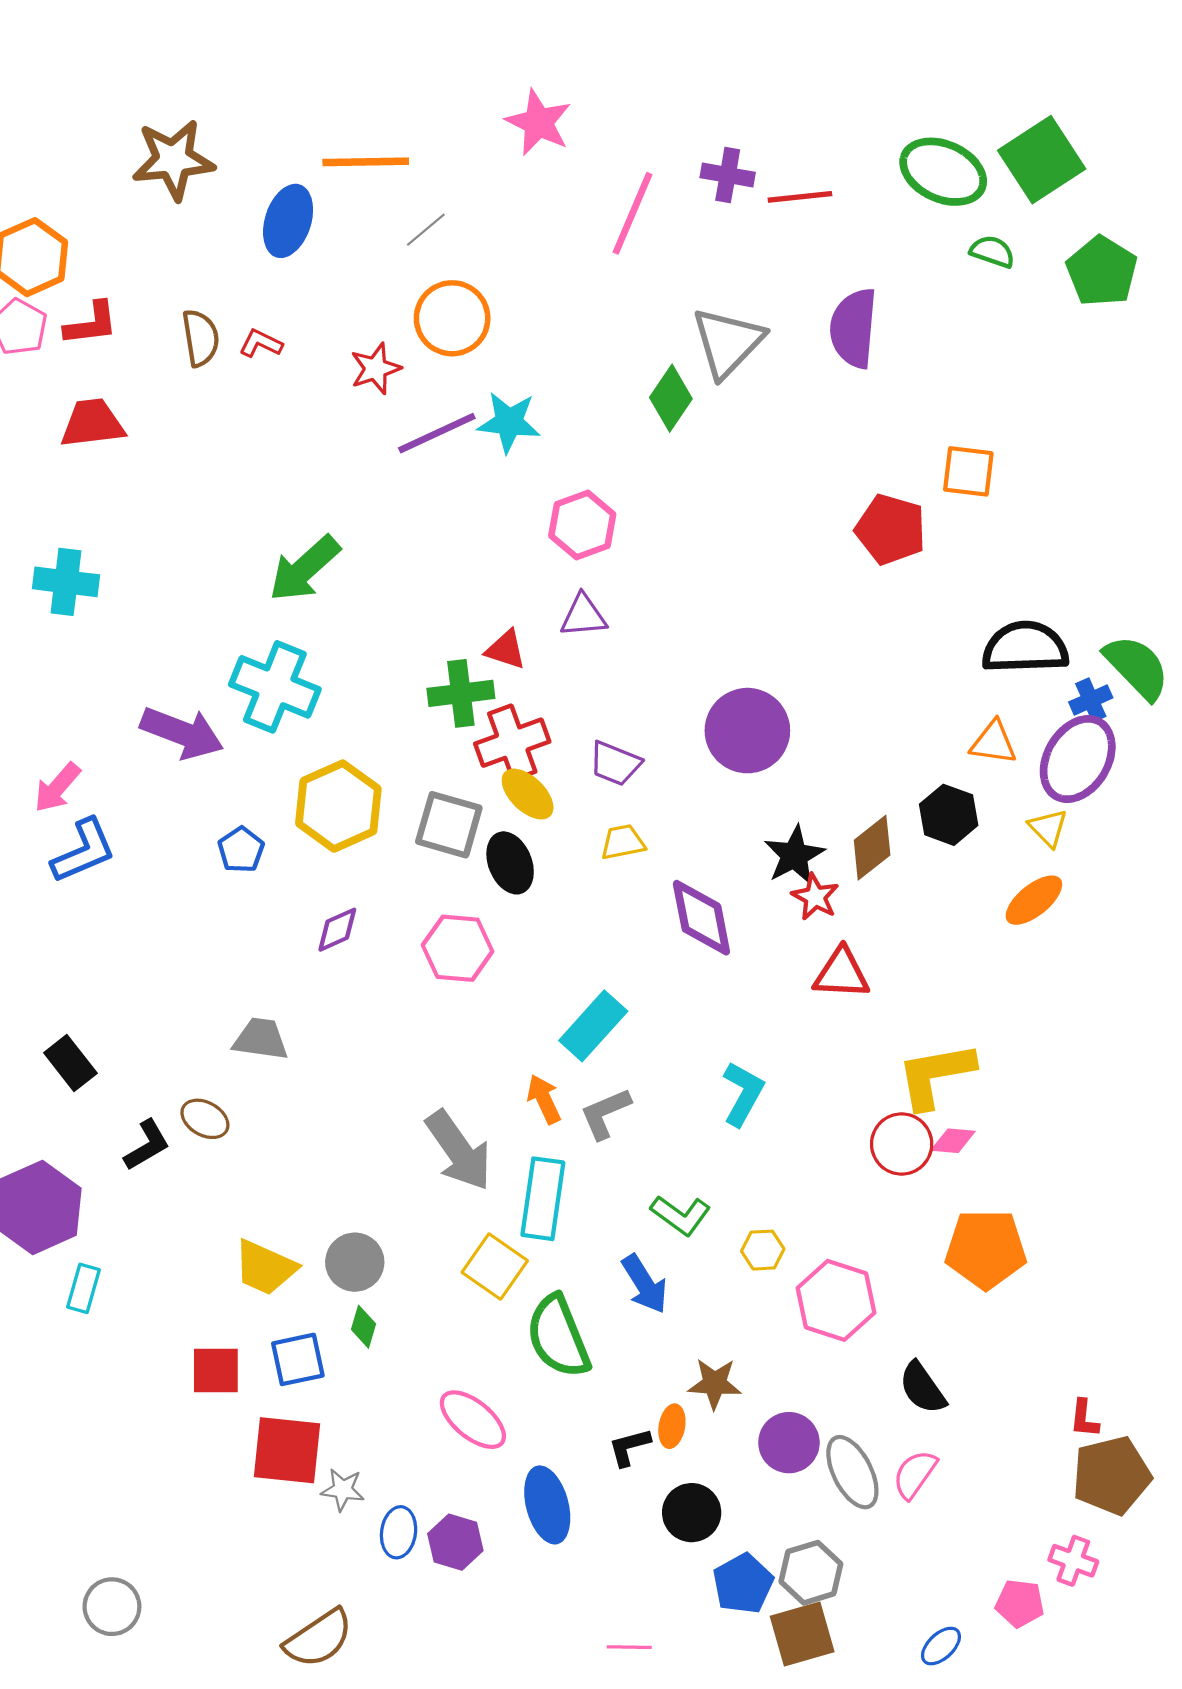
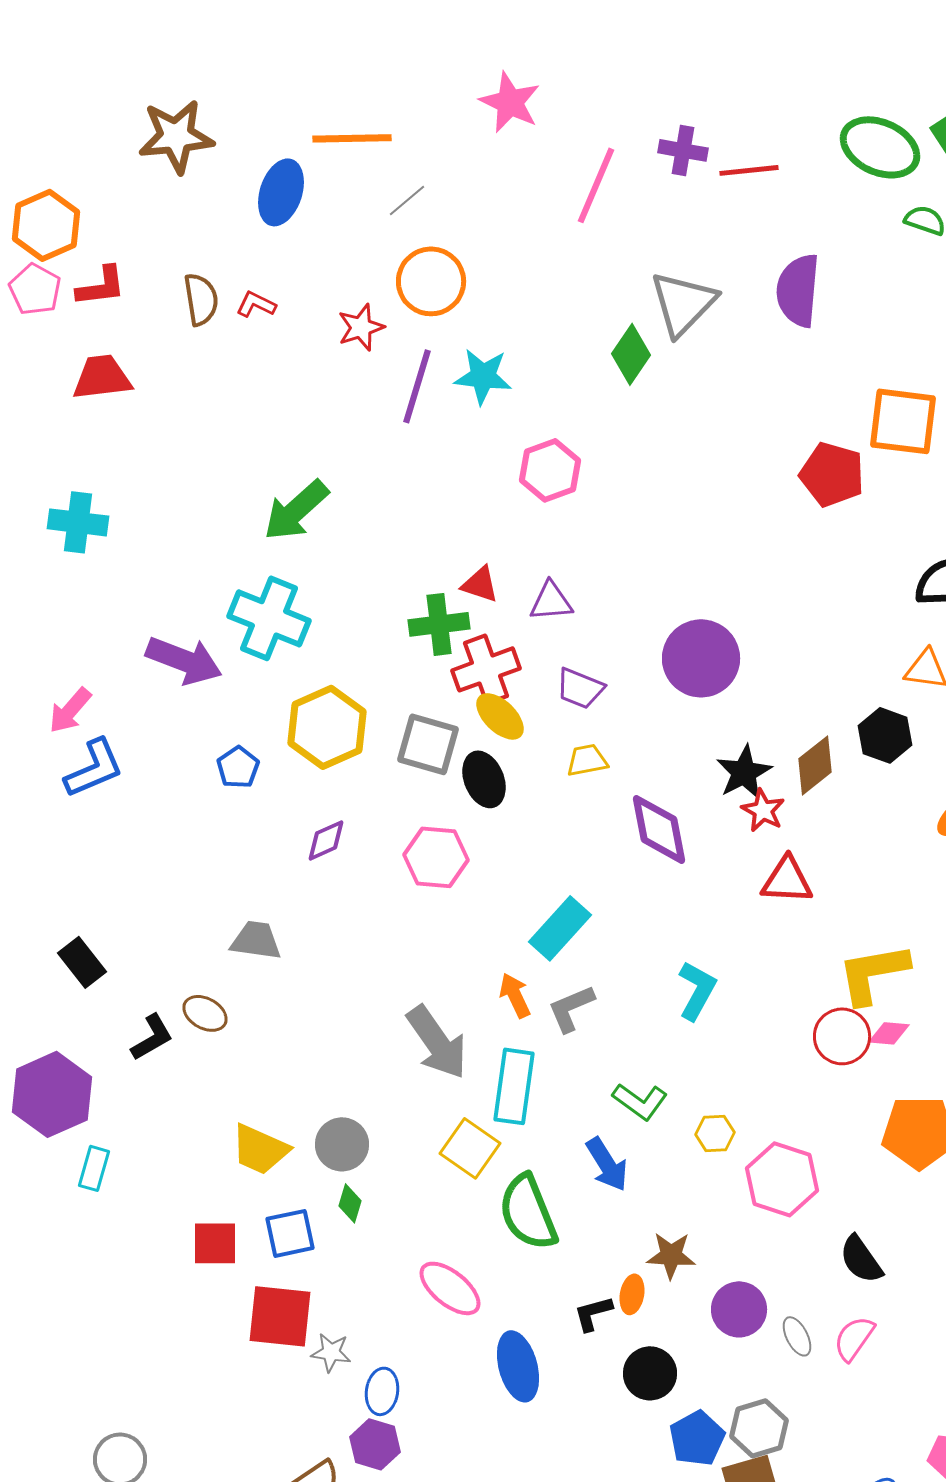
purple line: (437, 433) -> (417, 386), turned -48
orange square: (968, 471) -> (903, 421), size x1.4
purple triangle: (583, 616) -> (551, 601), moved
gray ellipse: (852, 1472) -> (797, 1336), size x0.6
purple hexagon: (455, 1542) -> (375, 1444), moved

